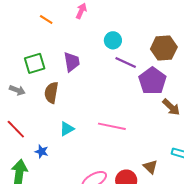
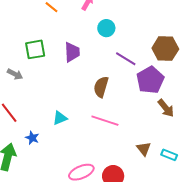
cyan circle: (113, 40) -> (106, 28), moved
brown semicircle: (51, 93) -> (101, 87), moved
brown triangle: (150, 167) -> (144, 149), moved

